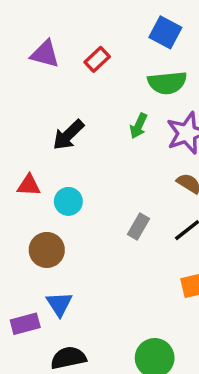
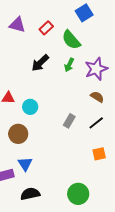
blue square: (165, 32) -> (84, 13), turned 30
green semicircle: (167, 83) -> (71, 40), moved, turned 55
black arrow: (68, 135) -> (40, 63), moved

